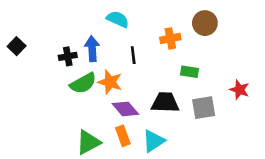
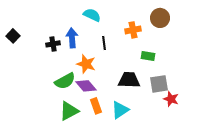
green semicircle: (83, 83) -> (65, 81), moved
red star: (240, 90) -> (171, 99), moved
purple diamond: (125, 109) -> (86, 86), moved

